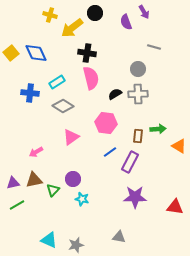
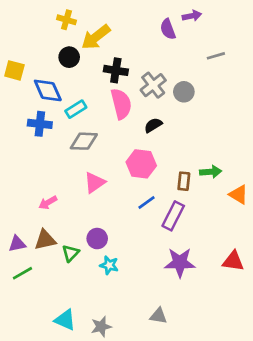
purple arrow: (144, 12) -> (192, 16), turned -72
black circle: (95, 13) -> (69, 57), moved
gray line: (154, 47) -> (216, 56), moved, turned -32
yellow square: (11, 53) -> (14, 70), turned -35
blue diamond: (36, 53) -> (48, 90), moved
gray cross: (138, 94) -> (153, 85), moved, turned -36
gray diamond: (63, 106) -> (84, 141), turned -30
red triangle: (175, 207) -> (233, 261), moved

